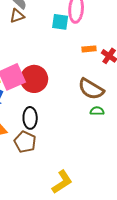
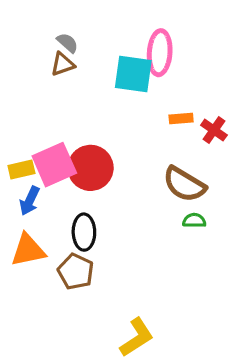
cyan square: (60, 22) -> (133, 74), size x1.4

